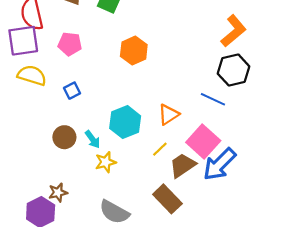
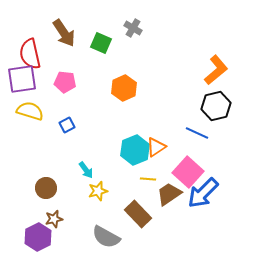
cyan hexagon: (125, 122) -> (135, 150), moved
brown circle: (64, 137) -> (46, 188), moved
yellow line: (160, 149) -> (148, 179), turned 49
brown rectangle: (167, 199) -> (138, 214), moved

